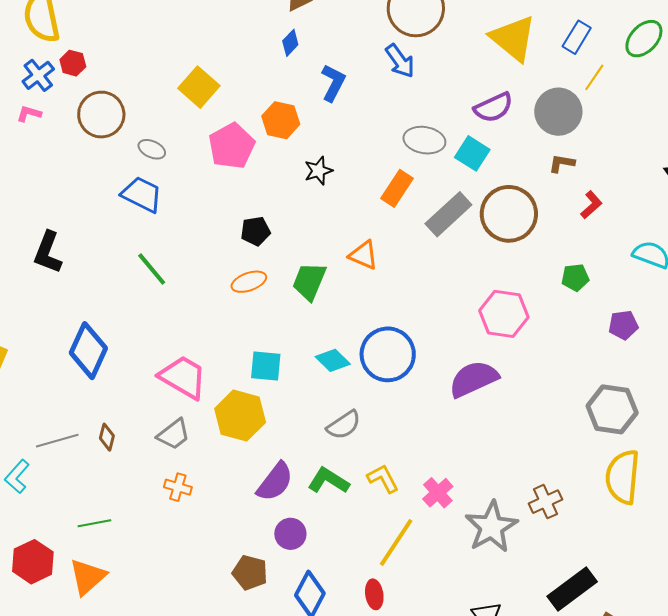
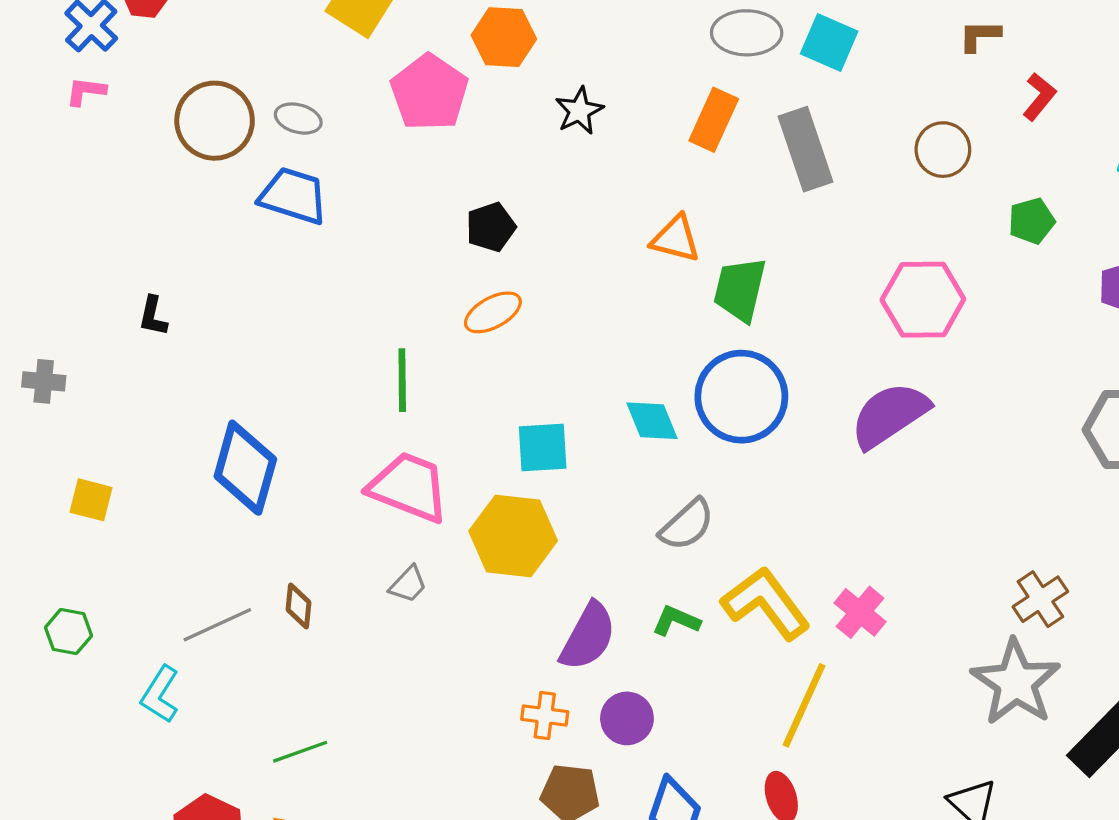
brown circle: (101, 115) -> (215, 121), moved
gray rectangle: (448, 214) -> (806, 149), turned -57
brown circle: (509, 214) -> (943, 150), moved, size x0.6
black L-shape: (48, 252) -> (153, 316), size x0.6
green line: (152, 269) -> (402, 380), moved, turned 48
green trapezoid: (309, 281) -> (740, 289), moved
cyan diamond: (333, 360) -> (652, 421), turned 32
gray trapezoid: (174, 434) -> (408, 584), size x0.7
yellow L-shape: (383, 479) -> (766, 603), size x1.6
green L-shape: (328, 481) -> (676, 621), size x0.7
orange cross: (178, 487) -> (545, 715), moved
gray star: (491, 527) -> (1016, 682), moved

